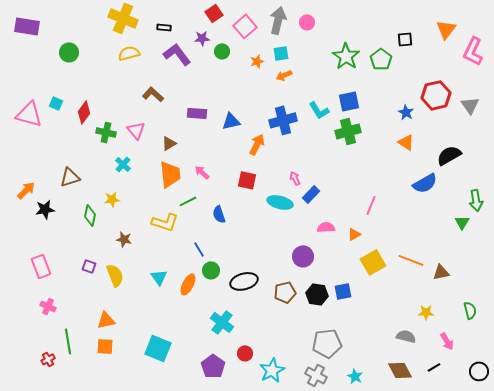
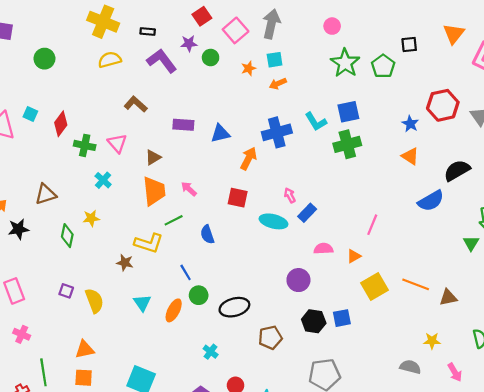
pink circle: (307, 22) -> (332, 26), moved
brown star: (124, 239) -> (125, 263), moved
brown pentagon: (285, 292) -> (270, 338), moved
cyan cross: (222, 322) -> (211, 352), size x0.6

